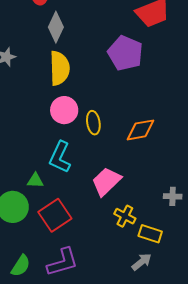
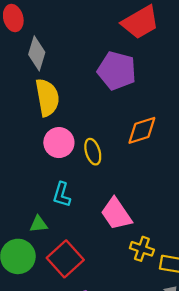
orange diamond: (141, 130) -> (142, 130), moved
cyan L-shape: (60, 157) -> (62, 195), size x0.7
pink trapezoid: (106, 181) -> (116, 214), turned -72

